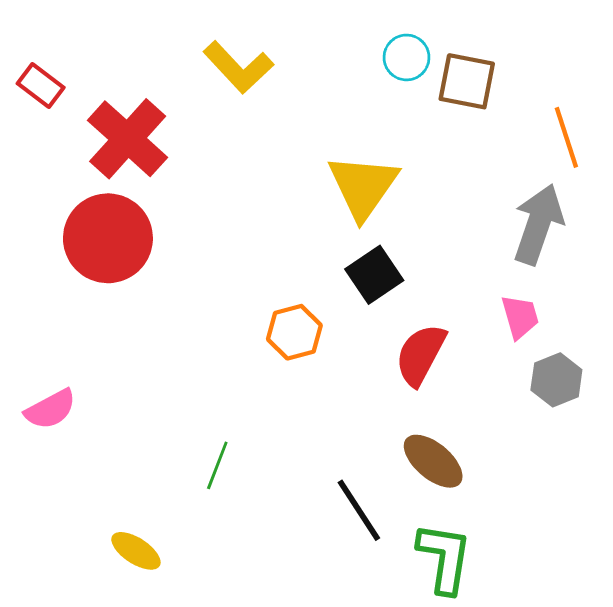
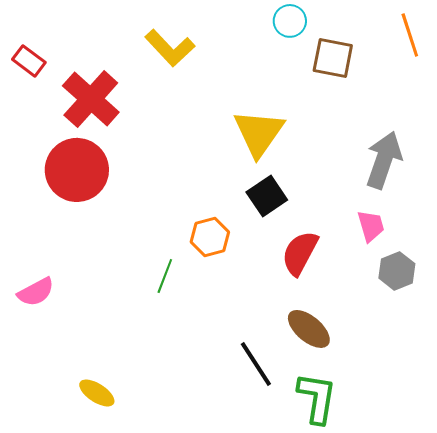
cyan circle: (406, 57) -> (290, 21), moved
orange line: (566, 137) -> (410, 35), moved
green line: (217, 465) -> (165, 276), moved

